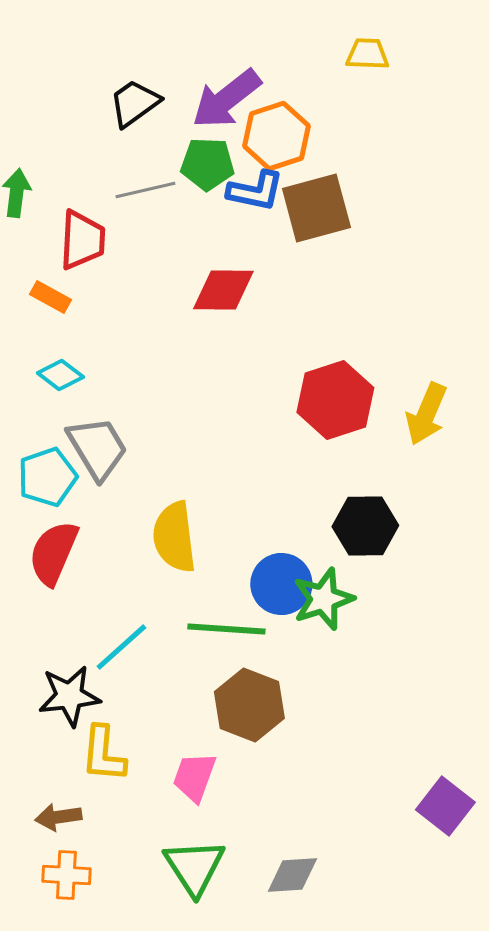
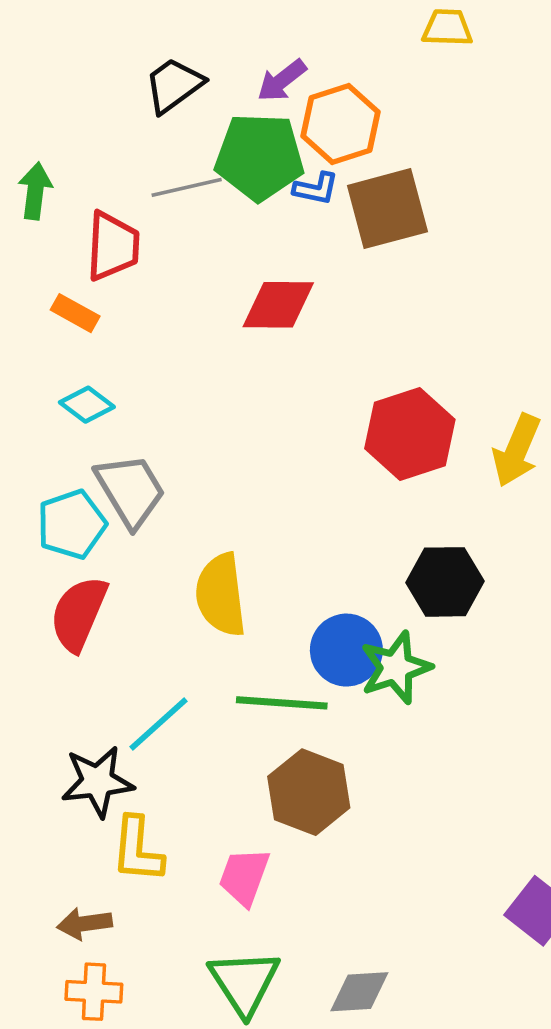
purple arrow: (226, 99) -> (282, 81), size x0.6
green pentagon: (207, 164) -> (259, 157), size x1.4
blue L-shape: (255, 191) -> (316, 189), size x0.7

